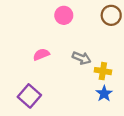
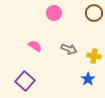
pink semicircle: (41, 54) -> (35, 46), turned 56
yellow cross: (103, 71) -> (94, 56), moved

